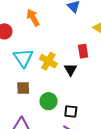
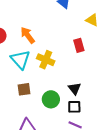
orange arrow: (33, 18) -> (28, 35), moved
black triangle: (71, 70) -> (74, 89), moved

